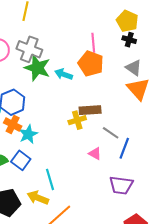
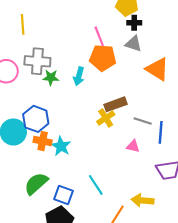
green star: (37, 68) -> (51, 77), size x0.6
gray triangle: (134, 68) -> (133, 44), moved
cyan arrow: (64, 74) -> (79, 76), turned -78
blue square: (21, 160) -> (64, 195), moved
yellow arrow: (38, 198) -> (142, 200), moved

